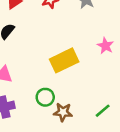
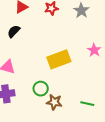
green line: (103, 111) -> (87, 104), turned 48

